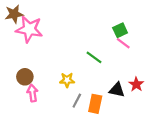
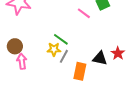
pink line: (123, 43) -> (84, 13), moved
green line: (94, 57) -> (61, 39), moved
gray line: (77, 101) -> (64, 56), moved

